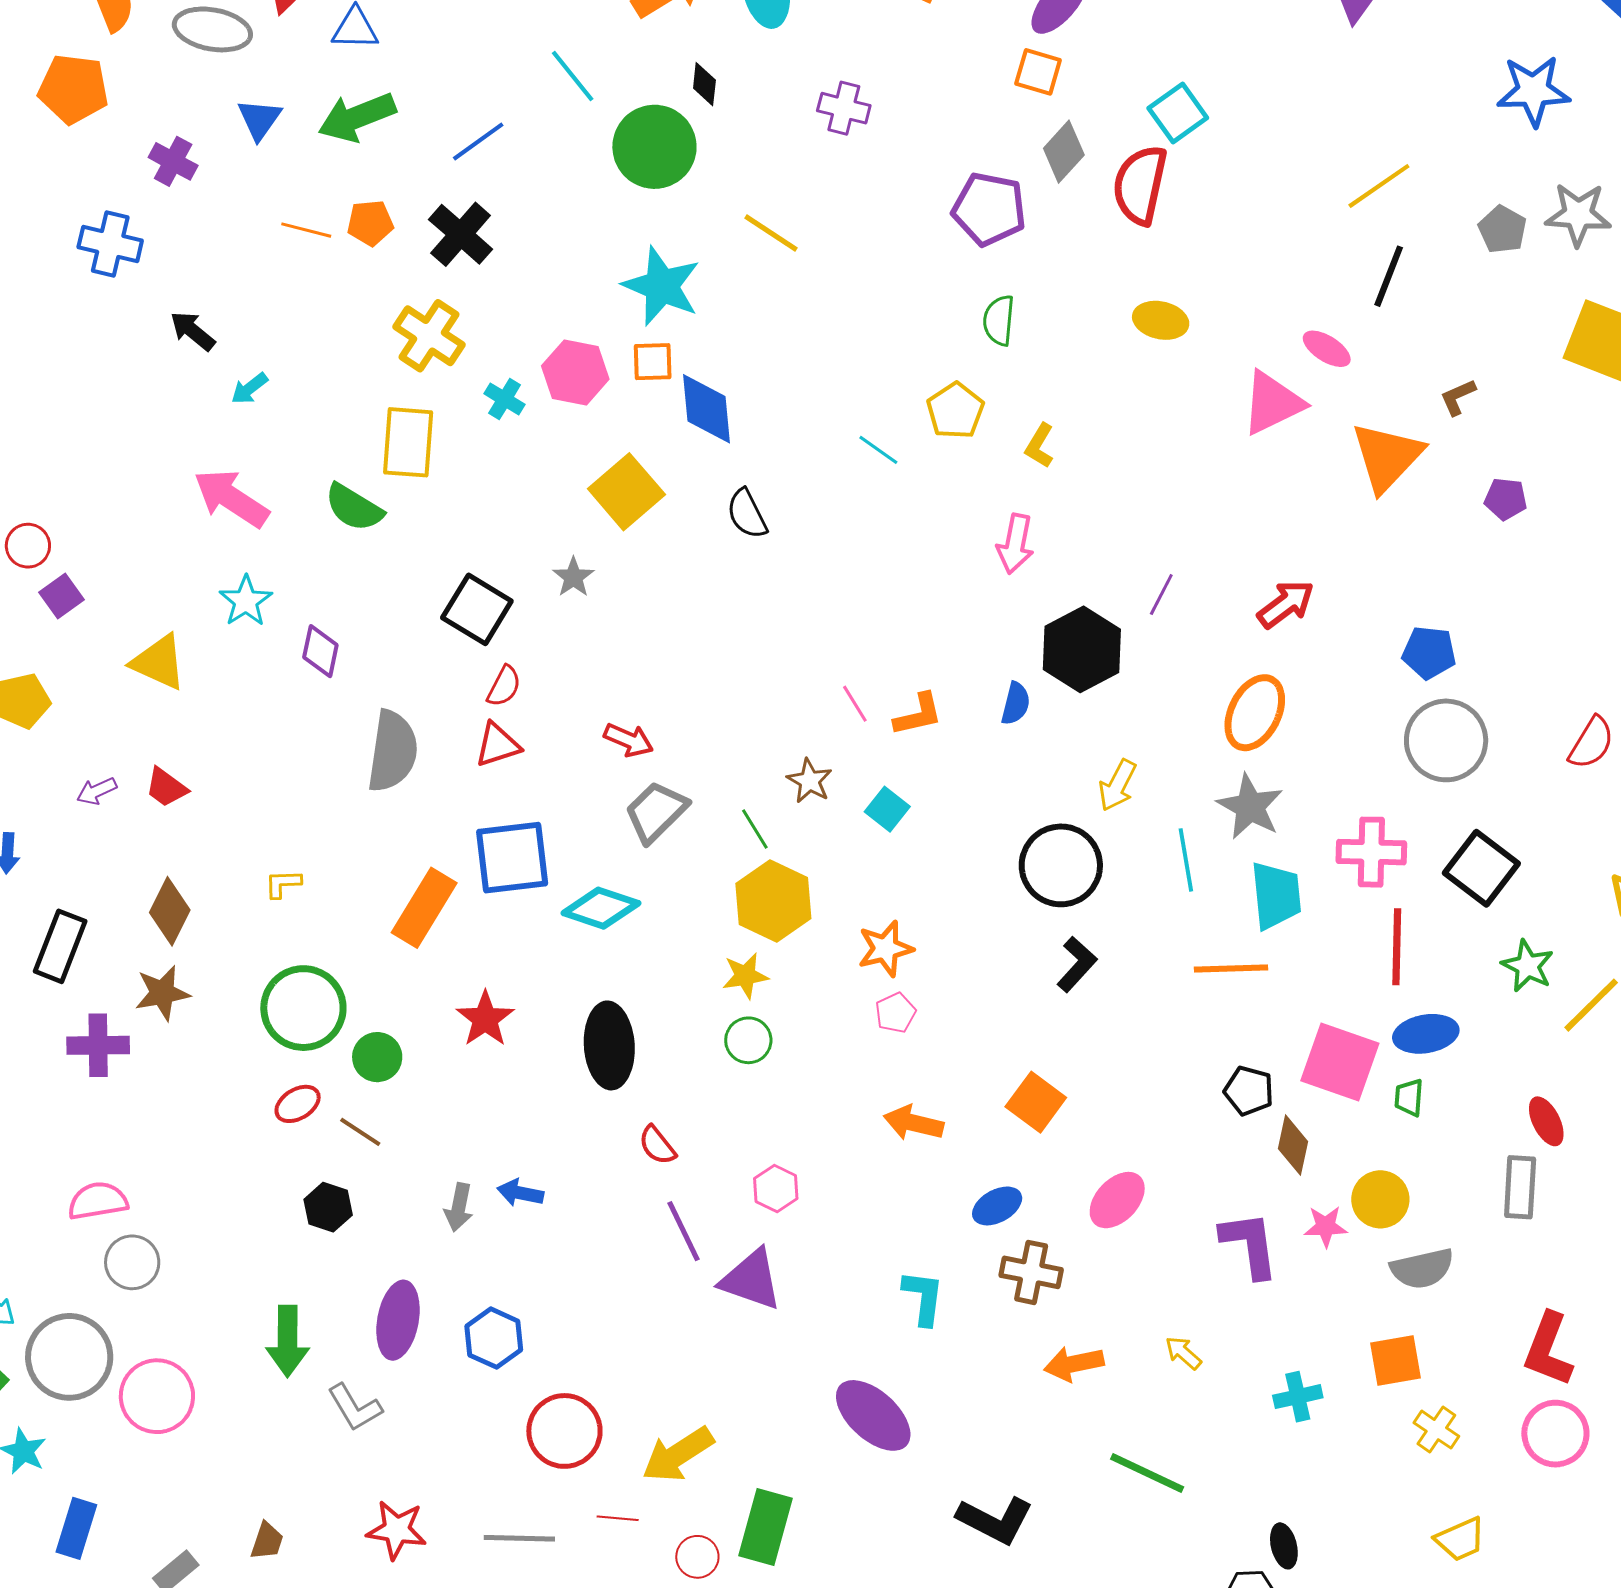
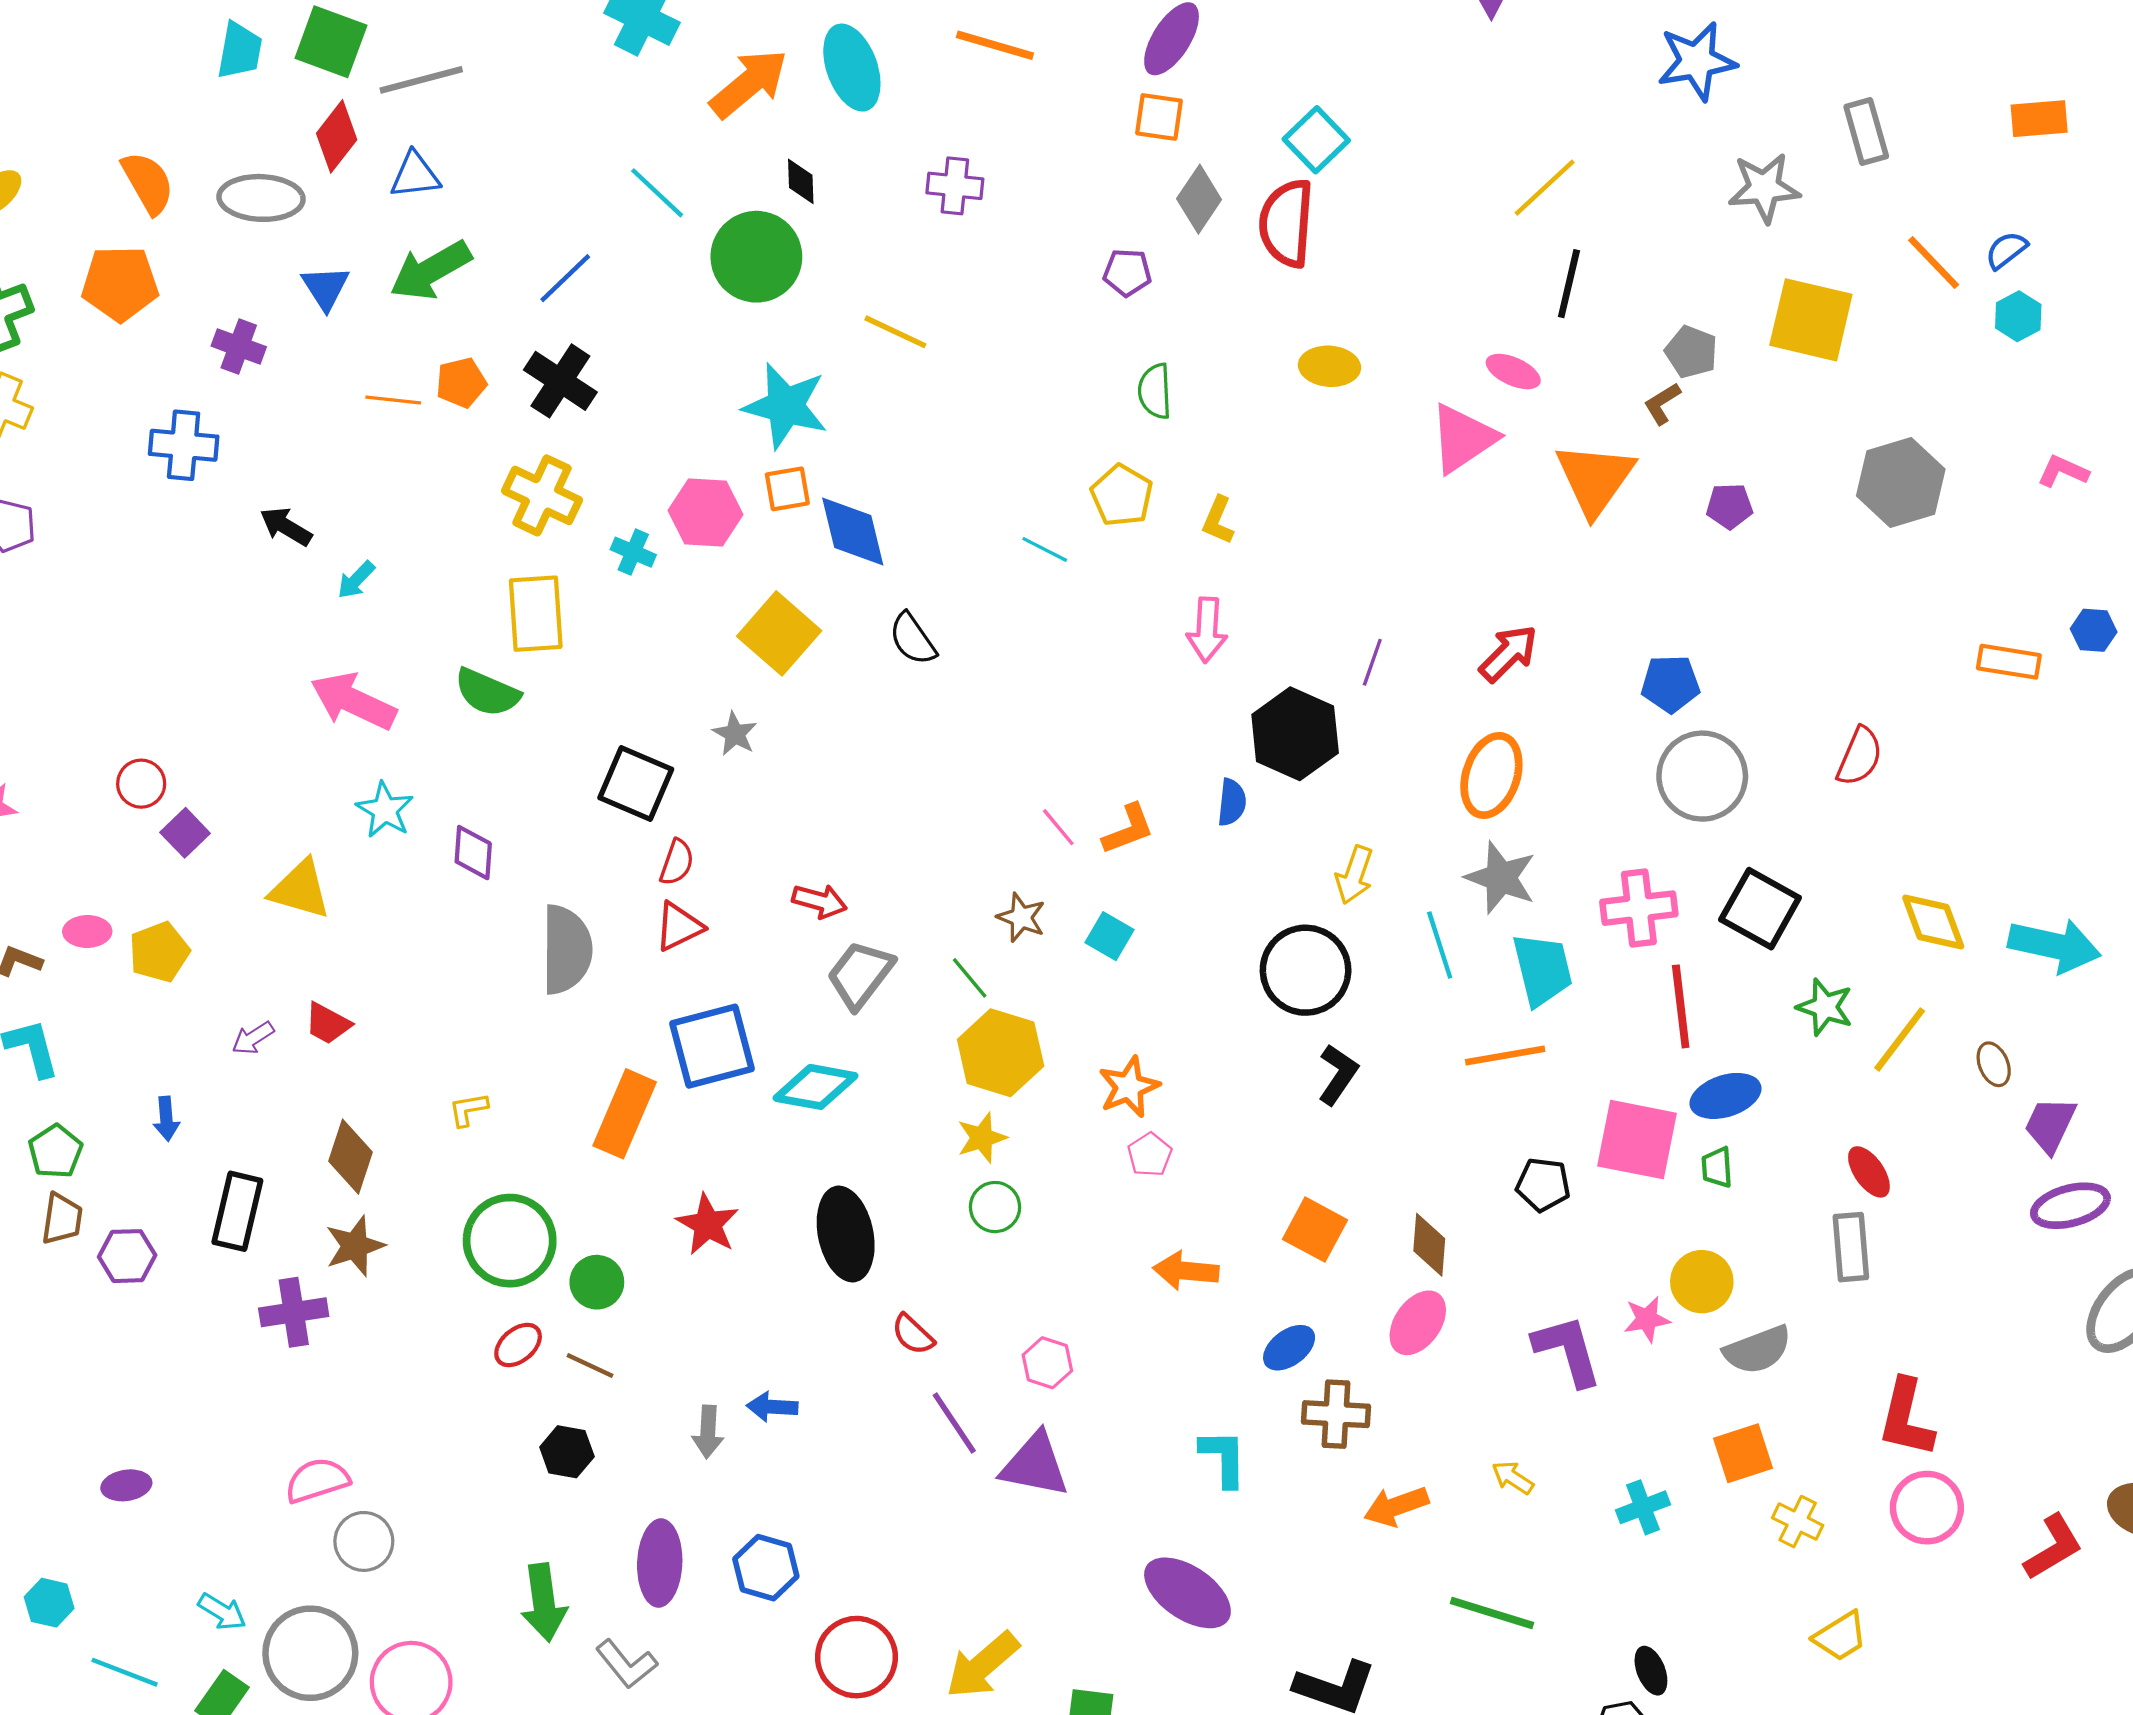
purple pentagon: (989, 209) -> (1127, 272), size x0.6
gray pentagon: (1502, 229) -> (1691, 352), moved
brown diamond: (1293, 1145) -> (1429, 1245), moved

